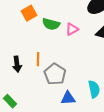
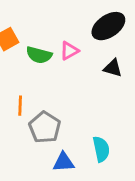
pink triangle: (72, 29) -> (69, 51), moved

